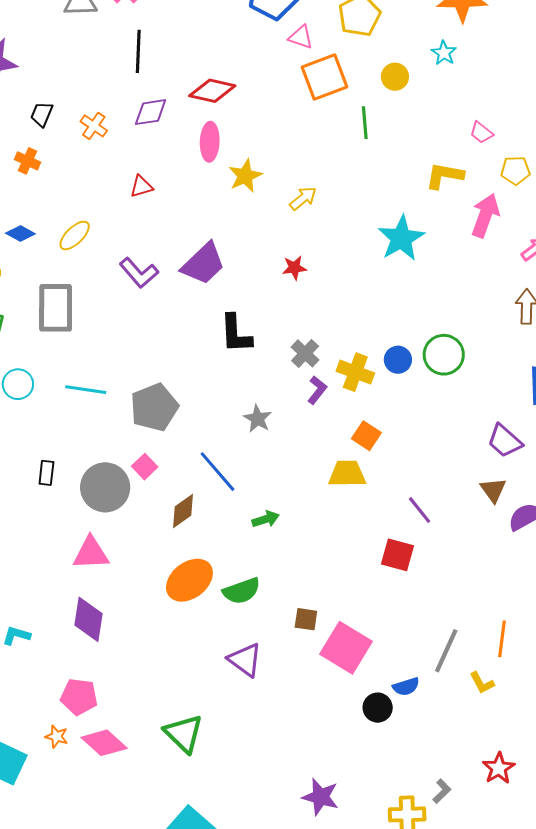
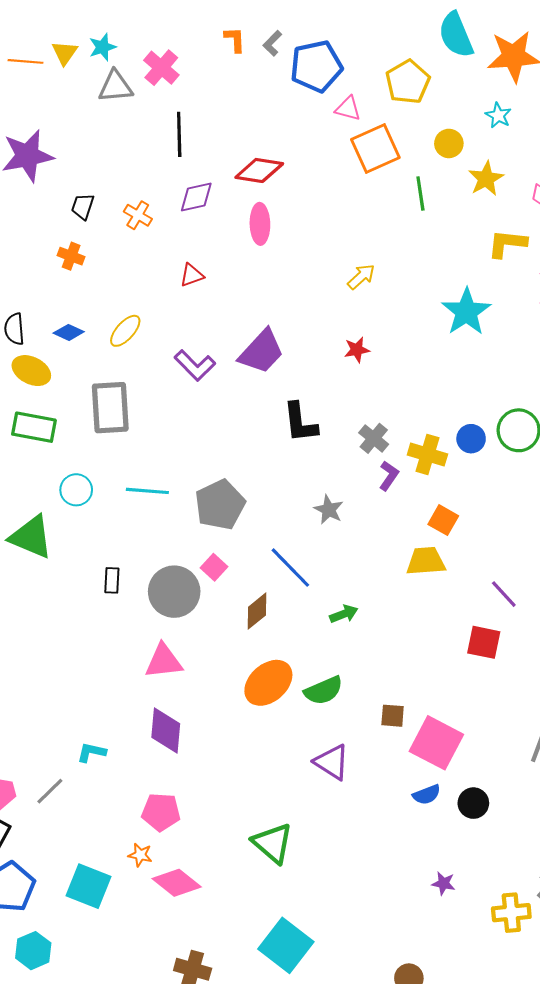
yellow star: (245, 176) -> (486, 179), moved
blue semicircle: (406, 687) -> (427, 795), moved
pink diamond: (104, 743) -> (177, 883), moved
purple star: (320, 797) -> (444, 883), moved, size x0.6

